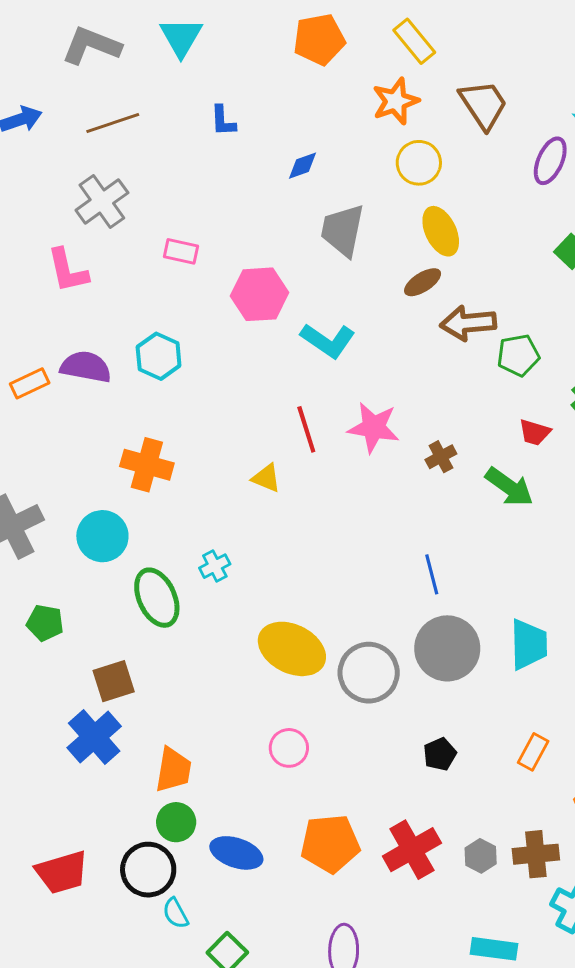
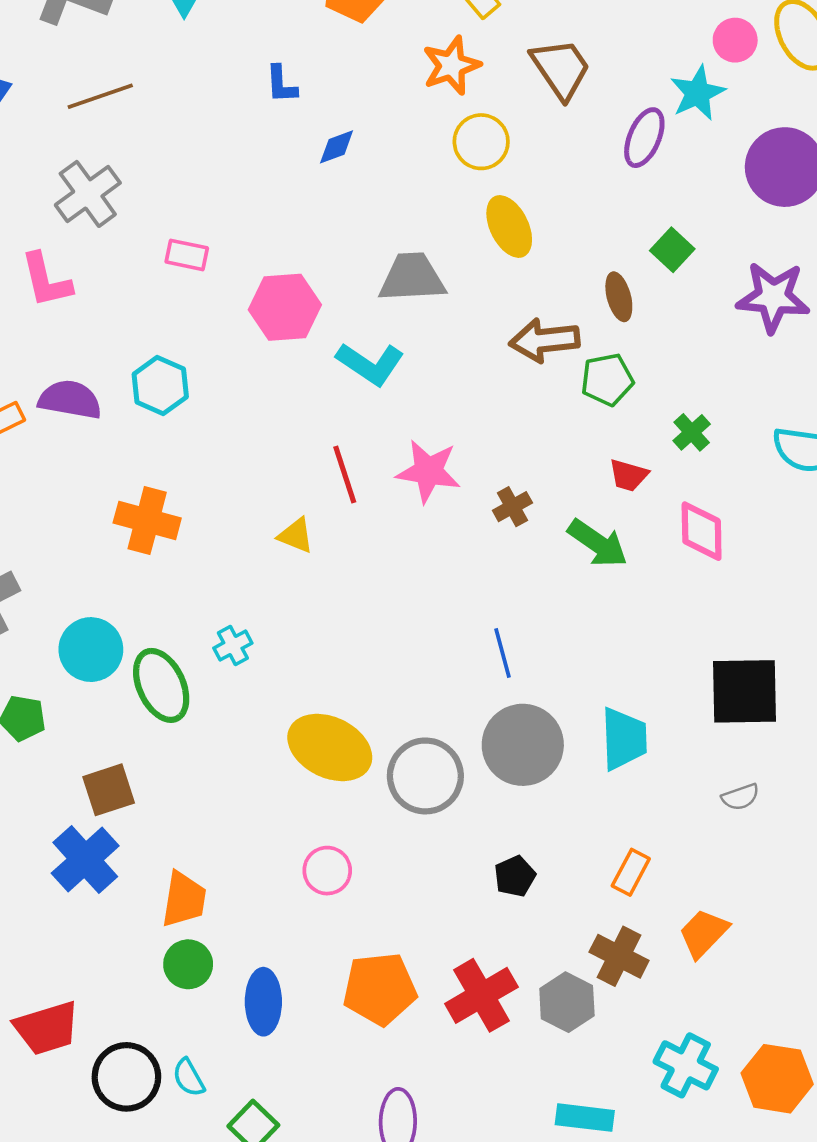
blue L-shape: (223, 121) -> (281, 84), moved
gray trapezoid: (343, 230) -> (412, 278), moved, turned 76
brown ellipse: (423, 282) -> (619, 297), moved, turned -72
cyan circle: (102, 536) -> (91, 650), moved
blue ellipse: (236, 853) -> (263, 1002), turned 72
brown cross: (536, 854) -> (619, 956), moved, turned 33
gray hexagon: (481, 856) -> (567, 1002), size x1.4
black circle: (148, 870) -> (126, 1077), moved

